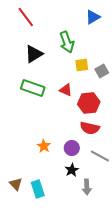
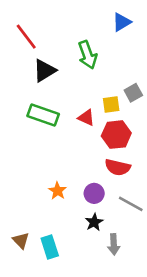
red line: (26, 17) -> (26, 37), moved
yellow square: (82, 65) -> (111, 105), moved

